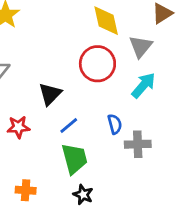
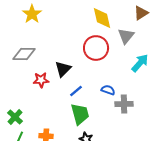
cyan arrow: (143, 85) -> (140, 63), moved
blue semicircle: (115, 124) -> (108, 90), turned -56
red star: (18, 127) -> (41, 80), moved

